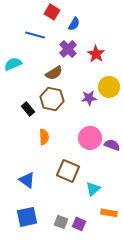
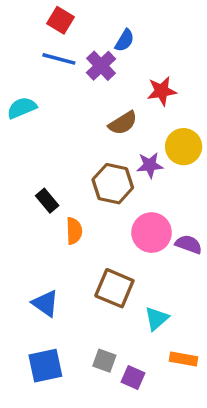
red square: (52, 12) -> (61, 20), moved
purple cross: (68, 49) -> (101, 66), moved
red star: (96, 54) -> (162, 91), turned 30
brown semicircle: (54, 73) -> (123, 123), moved
brown hexagon: (52, 99) -> (113, 184), moved
black rectangle: (28, 109) -> (47, 201), moved
gray square: (61, 222) -> (104, 361), moved

